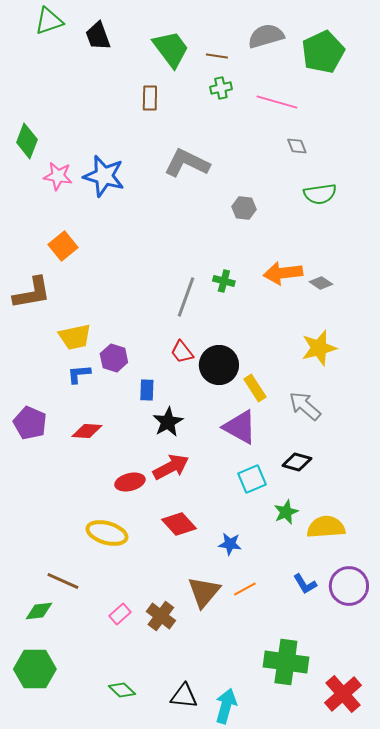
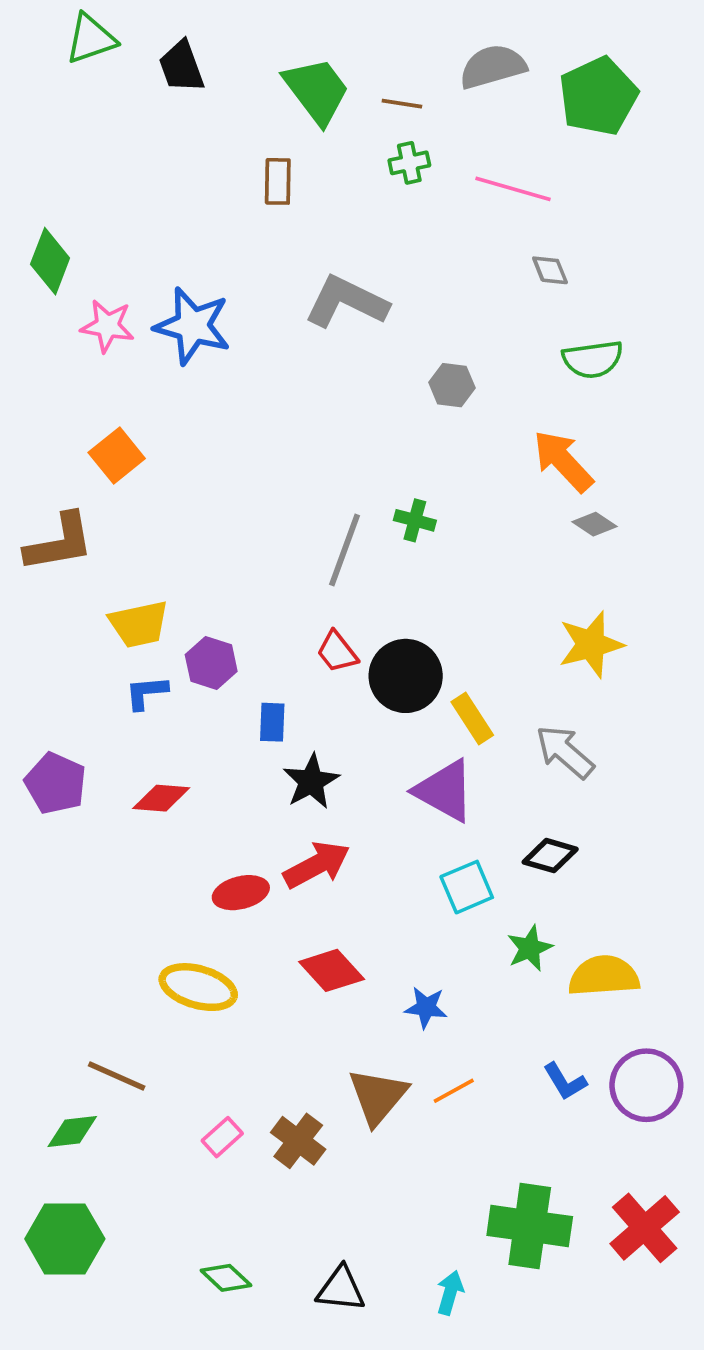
orange arrow: (283, 273) -> (563, 461), moved, turned 54
red cross: (343, 694) -> (645, 1228), moved
cyan arrow: (226, 706) -> (450, 1293), moved, size x0.7

